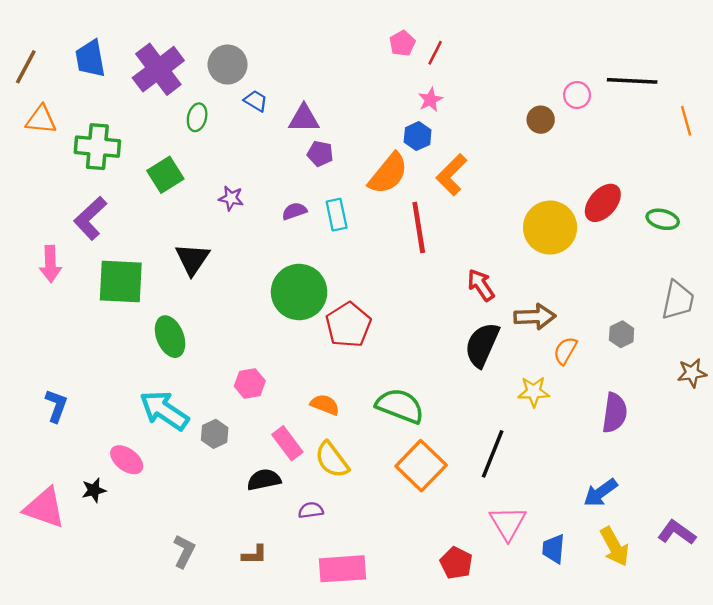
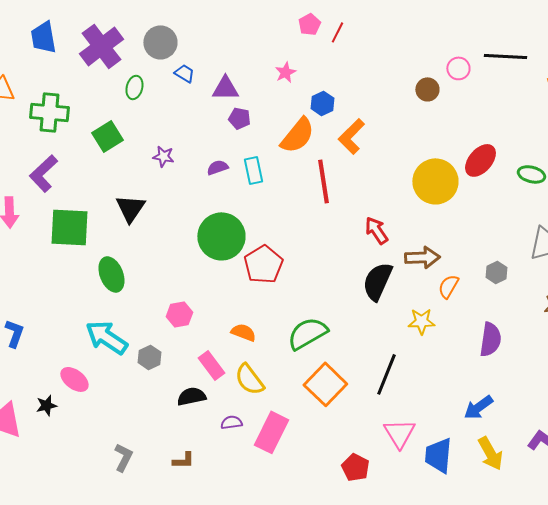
pink star: (430, 100) -> (285, 72), moved
green semicircle: (400, 406) -> (307, 333), turned -51
blue trapezoid: (554, 549) -> (438, 455), size x1.4
pink rectangle: (342, 569) -> (271, 432), moved, turned -60

